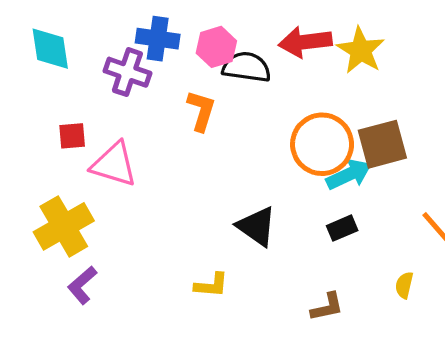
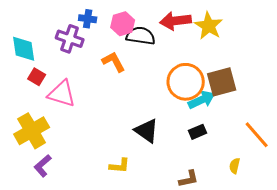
blue cross: (158, 39) -> (88, 19), size x0.7
cyan diamond: (50, 49) -> (24, 49), moved
orange L-shape: (201, 111) -> (114, 62), turned -45
red square: (72, 136) -> (37, 77), turned 36

